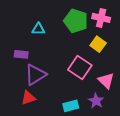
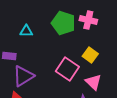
yellow square: (98, 44) -> (90, 55), moved

